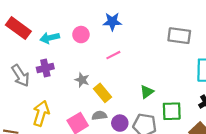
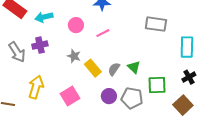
pink circle: (81, 35) -> (76, 25), moved
gray rectangle: (179, 36) -> (156, 24), moved
green triangle: (147, 92) -> (134, 67), turned -40
gray semicircle: (99, 116) -> (114, 69), moved, turned -48

